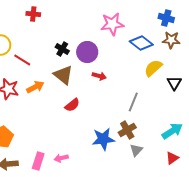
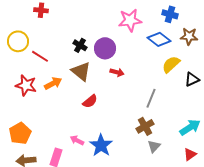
red cross: (33, 14) -> (41, 10), moved
blue cross: (166, 18) -> (170, 14), moved
black triangle: (174, 83) -> (192, 79), turned 35
blue star: (103, 139) -> (101, 145), moved, turned -30
pink arrow: (61, 158) -> (77, 140), moved, turned 40

